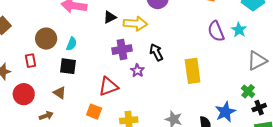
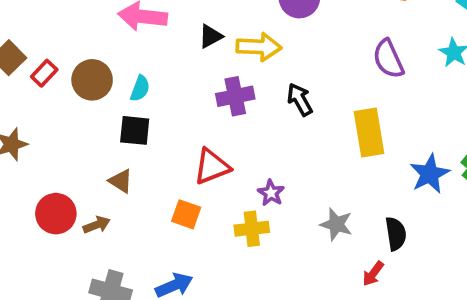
purple semicircle: (216, 31) -> (388, 59), moved
red rectangle: (31, 61) -> (44, 73), moved, turned 56
purple star: (137, 71) -> (271, 193), moved
red circle: (24, 94) -> (56, 214), moved
blue star: (225, 112) -> (430, 174), moved

